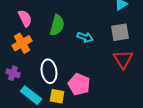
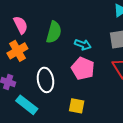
pink pentagon: (79, 84) -> (83, 69), moved
yellow square: (57, 96) -> (77, 106), moved

